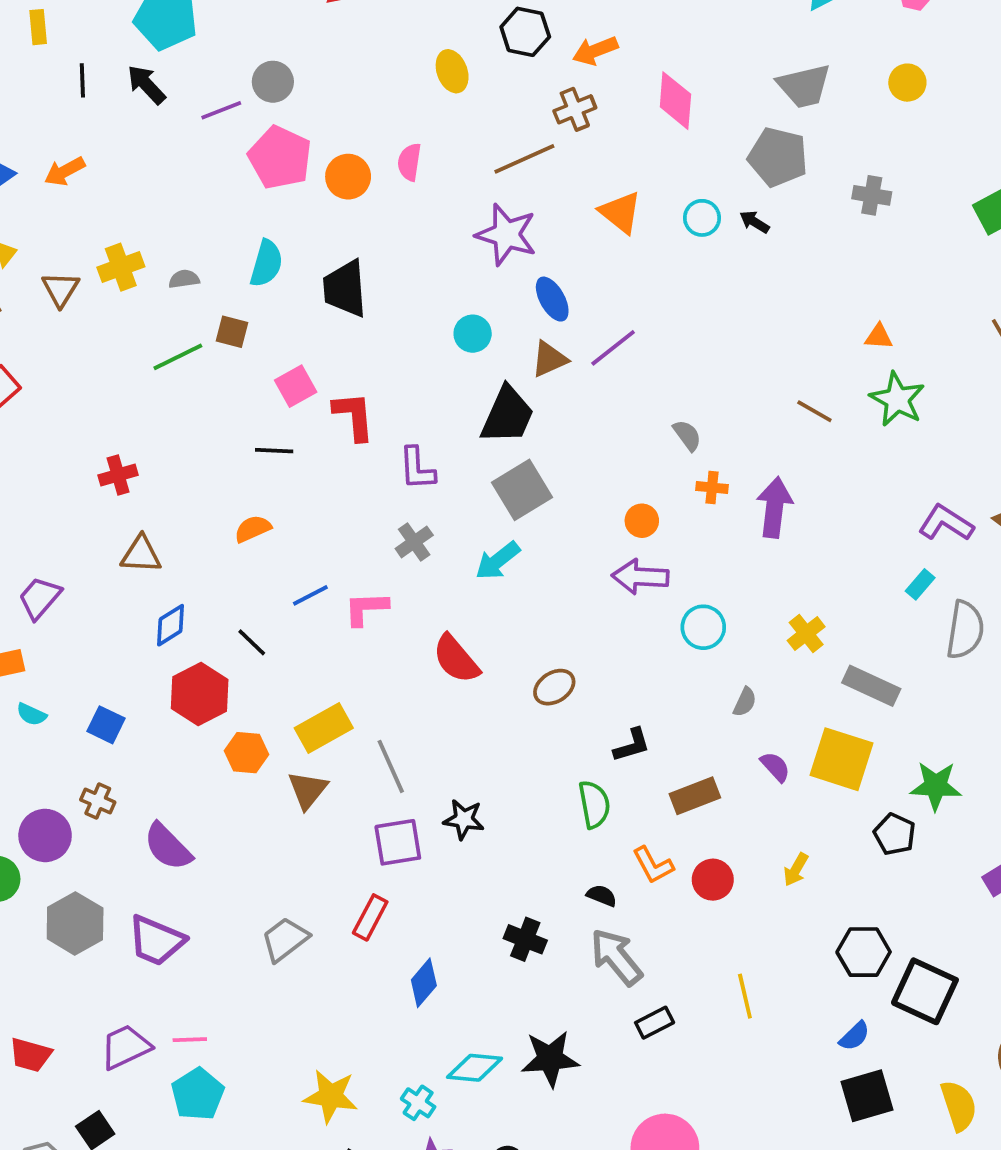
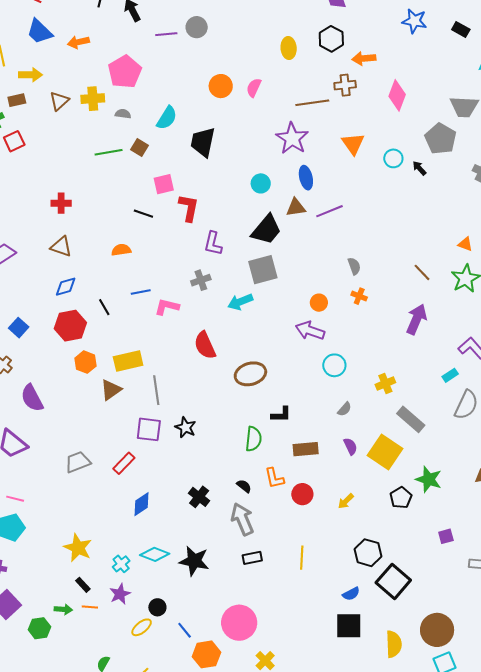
pink pentagon: (280, 158) -> (125, 72), moved
purple arrow: (774, 507) -> (417, 319), moved
brown ellipse: (554, 687) -> (250, 374), size x1.4

